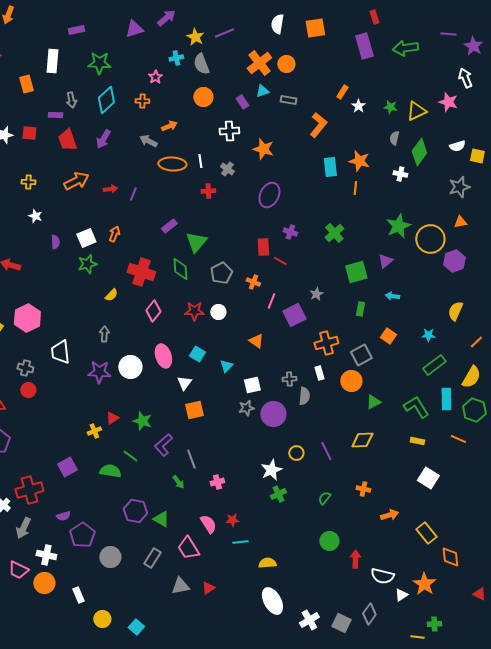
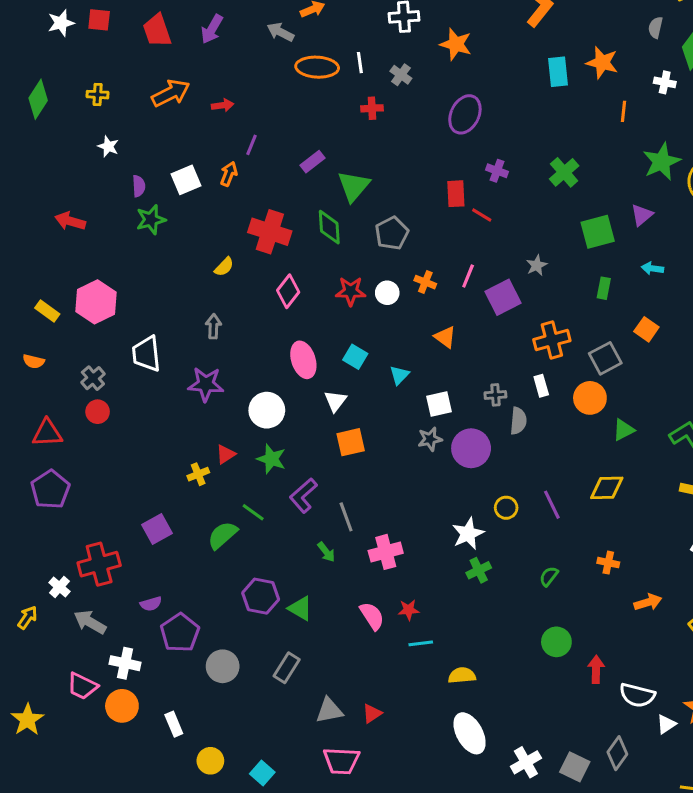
orange line: (355, 188) -> (624, 111), moved
purple line: (133, 194) -> (252, 145), moved
green star: (87, 264) -> (151, 220), moved
orange cross: (253, 282) -> (425, 282), moved
white circle: (130, 367) -> (267, 410), moved
gray cross: (25, 368) -> (93, 378), turned 35
green semicircle: (110, 471) -> (223, 535), turned -50
pink cross: (217, 482) -> (386, 552), size x1.5
gray arrow: (23, 528) -> (90, 622), turned 95
pink trapezoid: (188, 548) -> (341, 761), moved, turned -55

